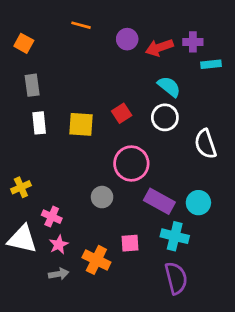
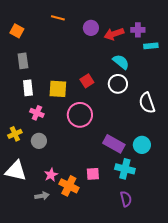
pink circle: (131, 164) -> (80, 115), moved
gray circle: (102, 197) -> (39, 141), moved
pink cross: (52, 217) -> (37, 113), moved
pink star: (59, 245) -> (51, 175), moved
purple semicircle: (176, 278) -> (126, 199), size x0.7

